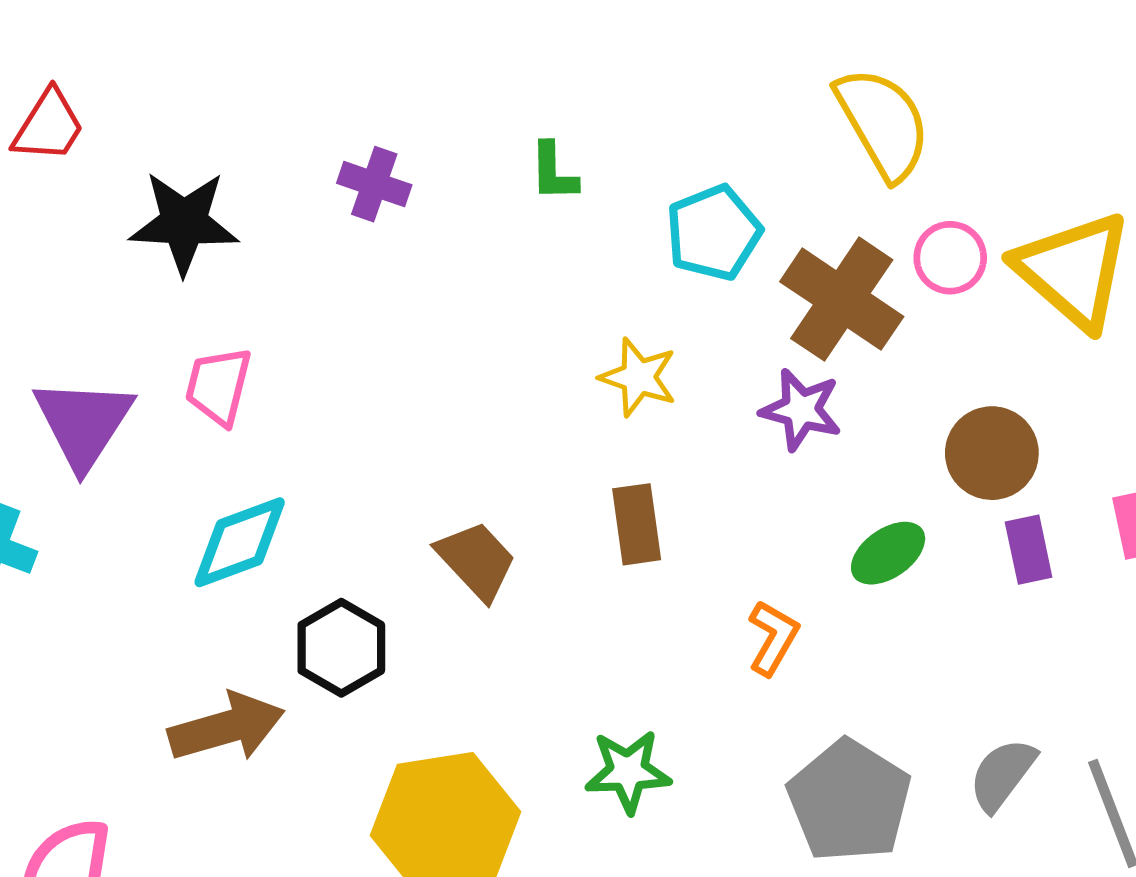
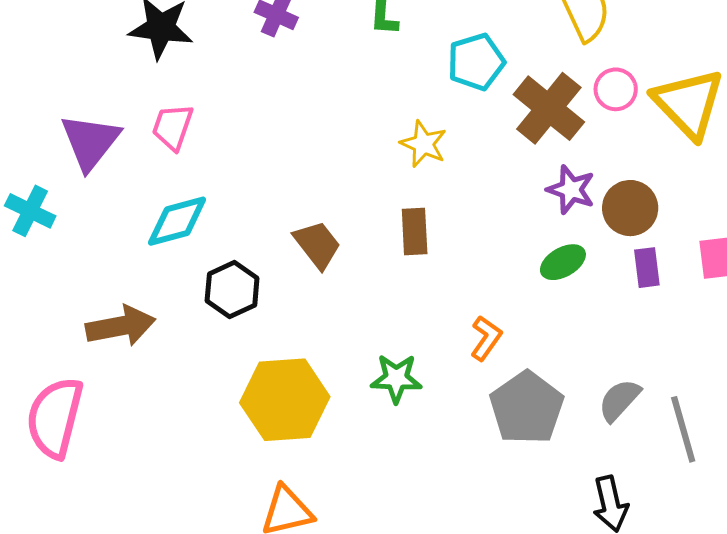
purple star: (801, 410) -> (571, 190), moved
orange L-shape: (773, 638) -> (486, 338), moved
brown arrow: (227, 727) -> (121, 326), moved

